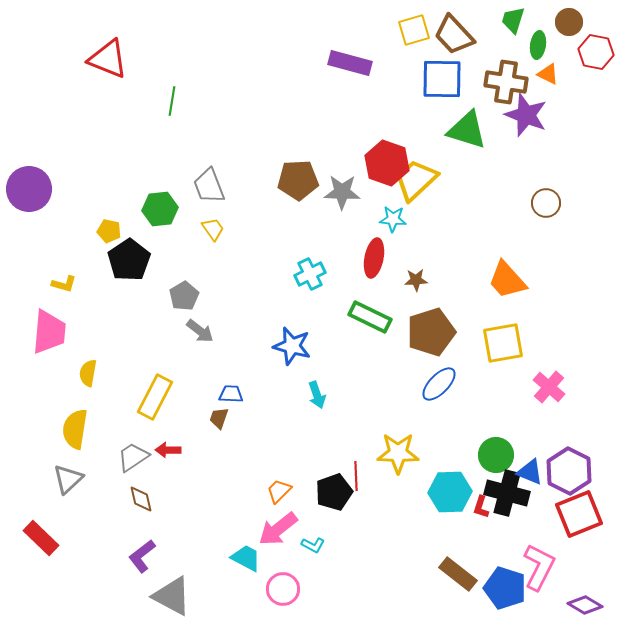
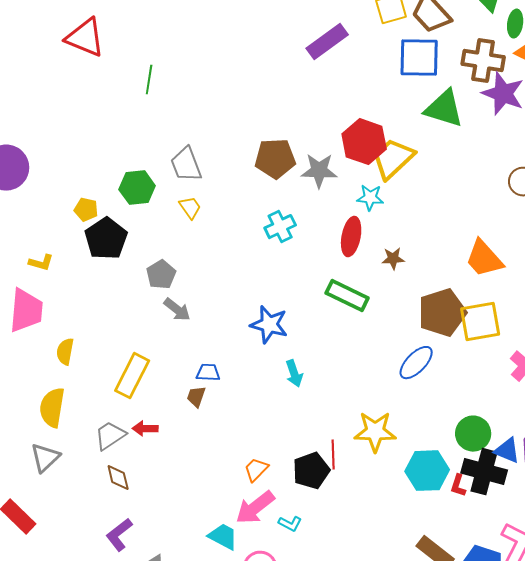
purple rectangle: (350, 63) -> (327, 42), turned -51
cyan cross: (310, 274) -> (280, 227), moved
brown pentagon: (431, 332) -> (442, 313), moved

